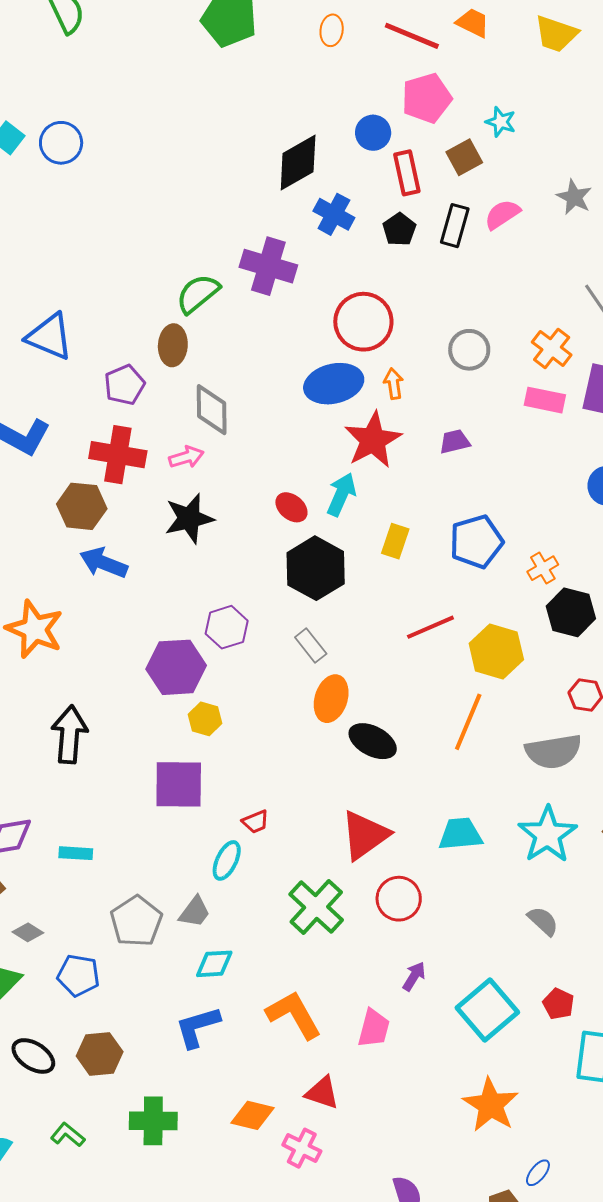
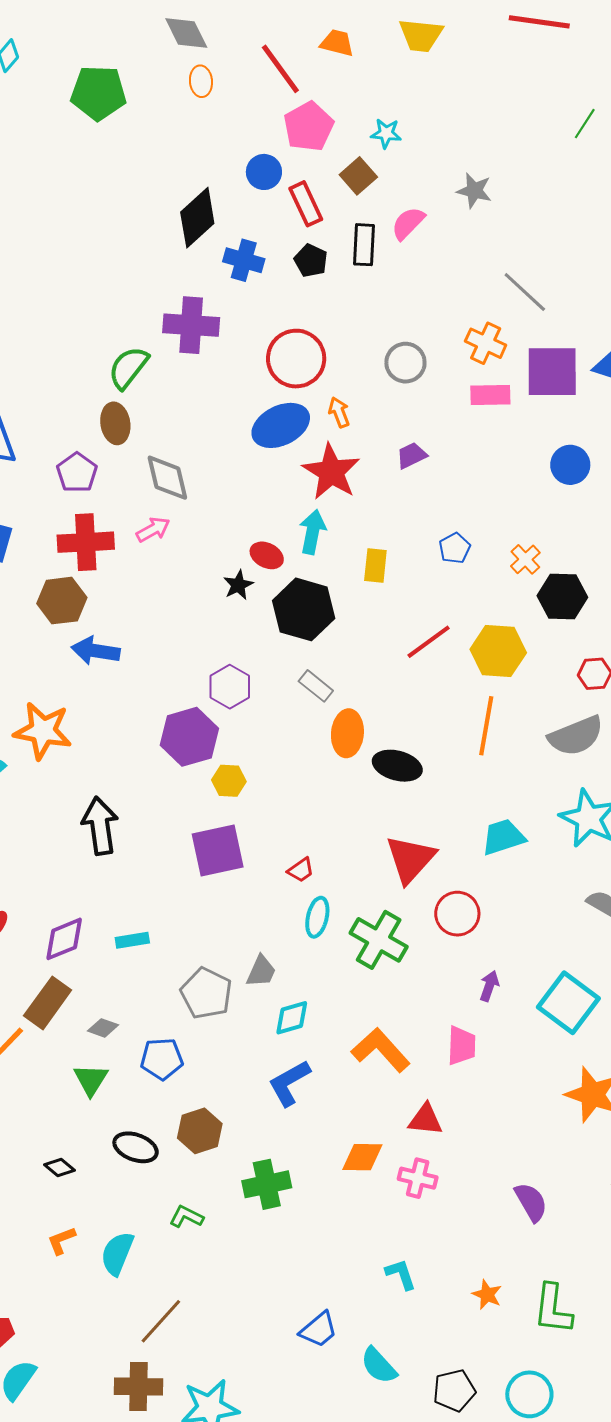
red line: (412, 36) -> (280, 69), turned 44
black star: (189, 518) -> (238, 585), moved, size x0.6
blue pentagon: (476, 542) -> (455, 548), size x0.6
cyan ellipse: (227, 860) -> (317, 917), moved

